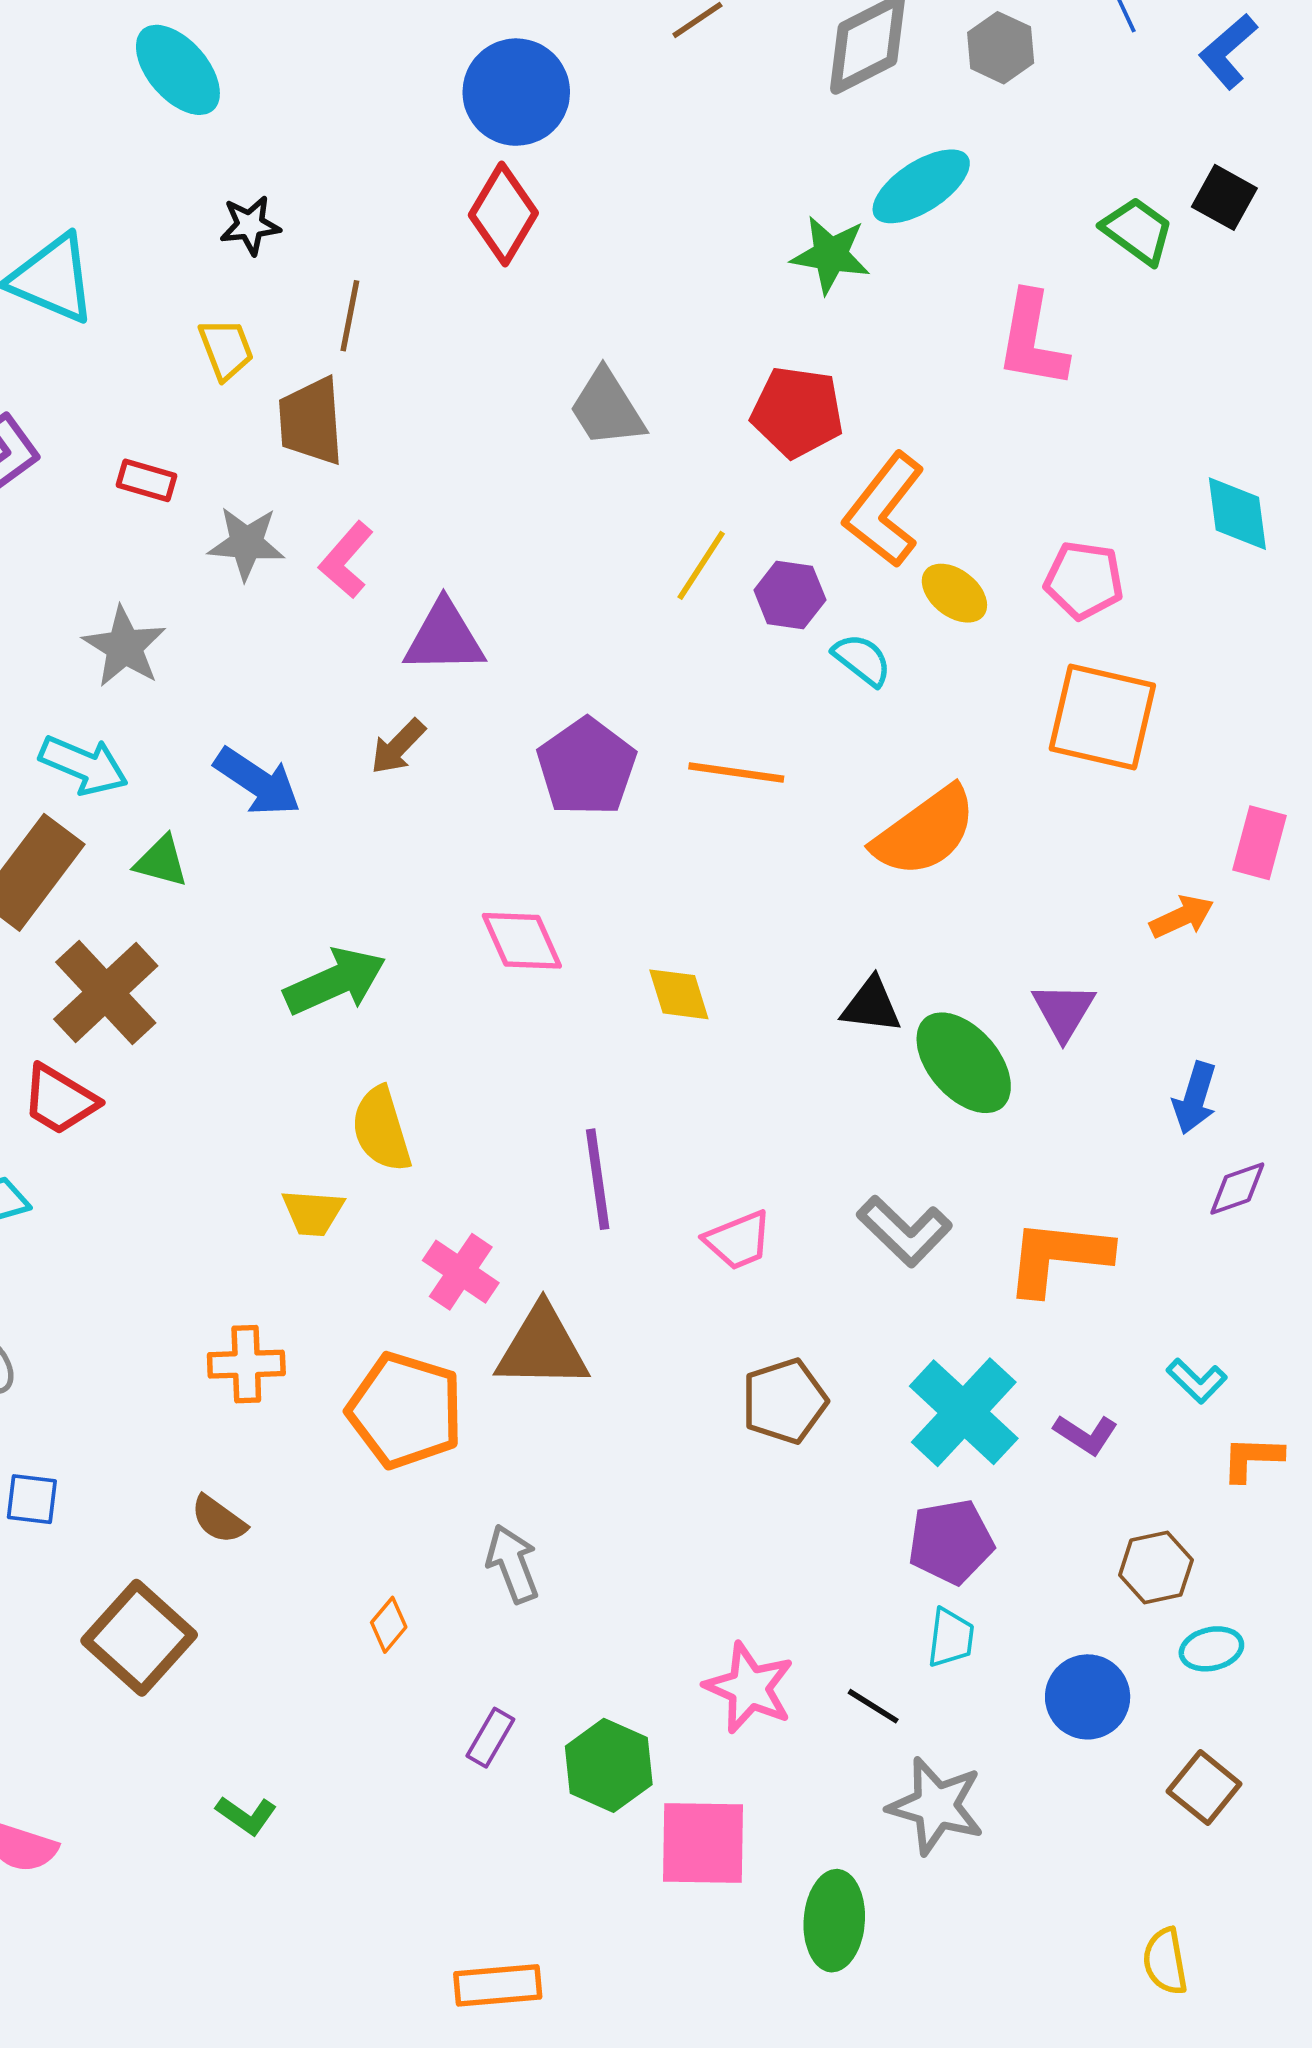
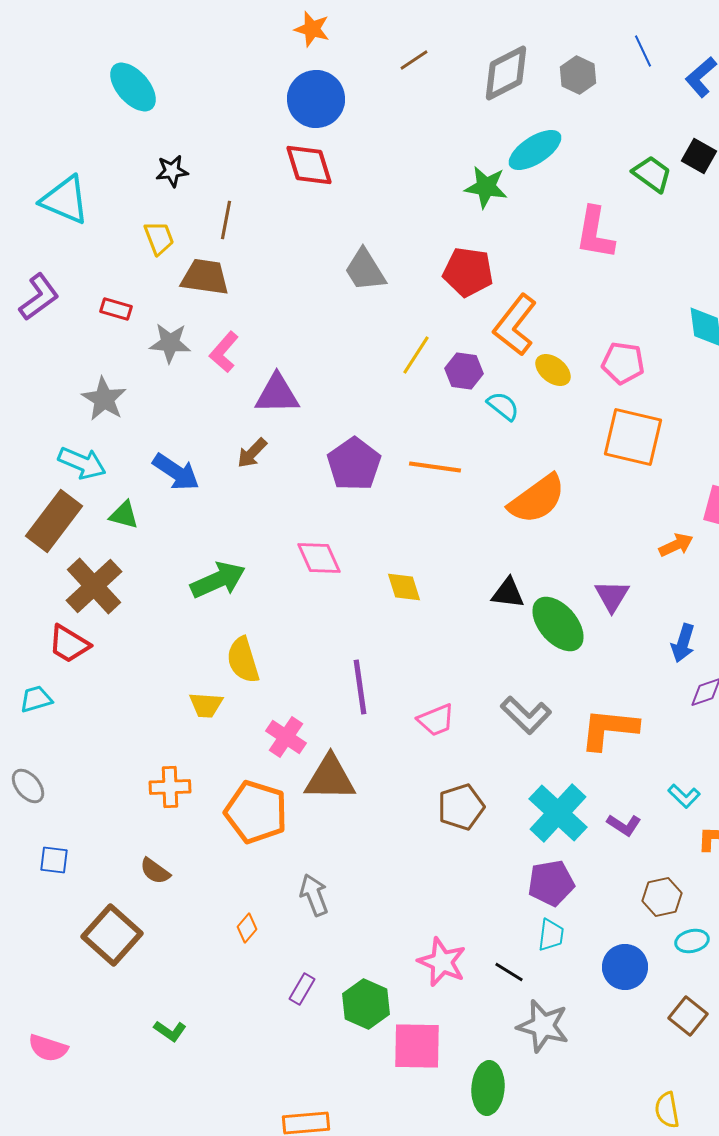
red diamond: (503, 214) -> (309, 165), turned -48
brown trapezoid: (311, 421) -> (205, 277), turned 102

